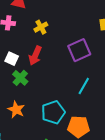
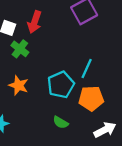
cyan line: (84, 86) -> (87, 68), moved

